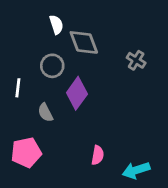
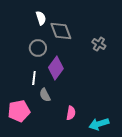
white line: (18, 88) -> (34, 78), moved
gray semicircle: (45, 113) -> (45, 95), moved

